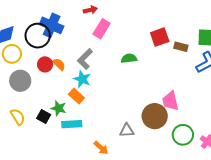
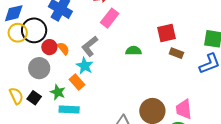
black circle: (38, 36) -> (34, 30), moved
brown rectangle: (181, 47) -> (176, 53), moved
gray circle: (20, 81) -> (39, 68), moved
pink trapezoid: (170, 101) -> (184, 109), moved
black square: (44, 116) -> (34, 98), moved

